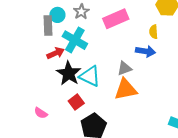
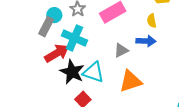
gray rectangle: (48, 25) -> (46, 27), turned 36
red arrow: (56, 53) -> (57, 53), size x1.4
gray triangle: (124, 68) -> (121, 50), moved

